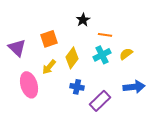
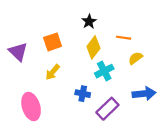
orange line: (105, 35) -> (124, 38), moved
cyan cross: (102, 55) -> (104, 71), moved
yellow diamond: (72, 58) -> (93, 47), moved
pink ellipse: (29, 85) -> (31, 107), moved

